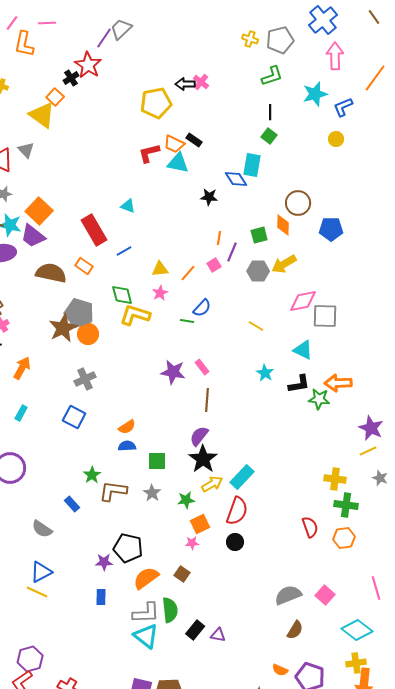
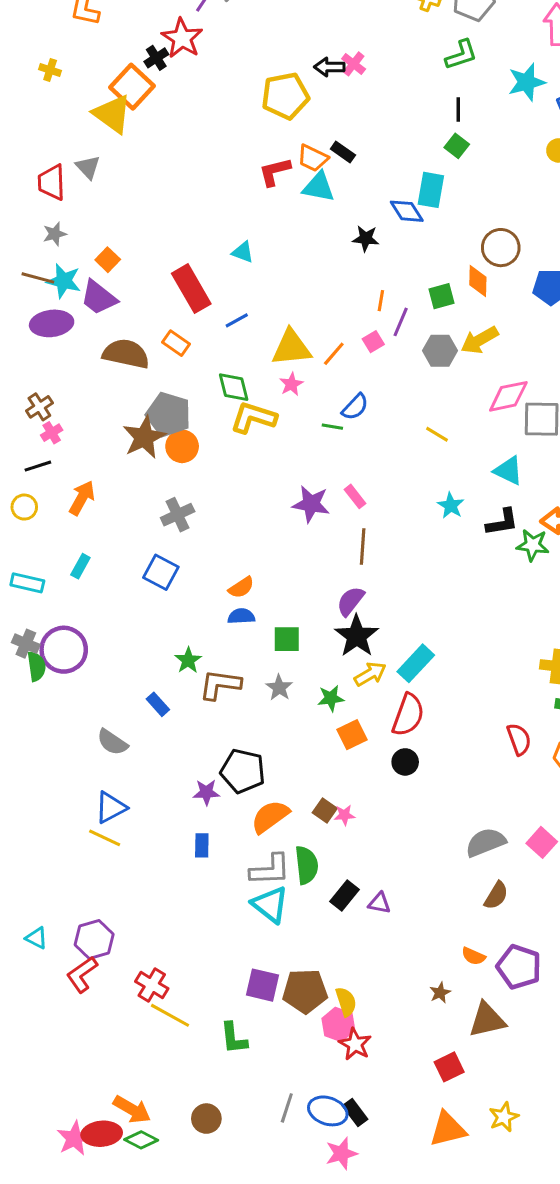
orange square: (55, 97) -> (132, 87), size x1.6
orange square: (39, 211) -> (108, 260), size x0.6
yellow triangle: (160, 269) -> (291, 348), size x1.6
pink star: (192, 543) -> (344, 815), moved

